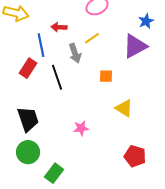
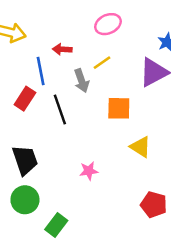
orange square: (106, 76) -> (119, 108), size x1.5

